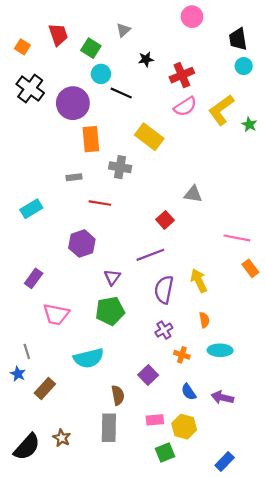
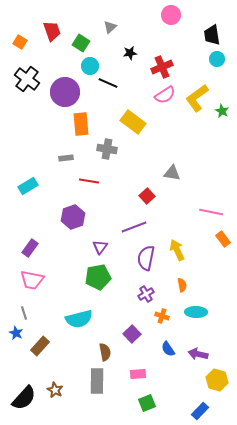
pink trapezoid: (56, 314) -> (32, 280), moved
yellow hexagon: (184, 427) -> (217, 380), moved

